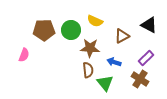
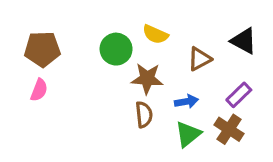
brown pentagon: (44, 30) -> (42, 49), moved
blue arrow: (114, 62) -> (186, 101), turned 152
green triangle: (105, 83) -> (188, 134), moved, turned 30

